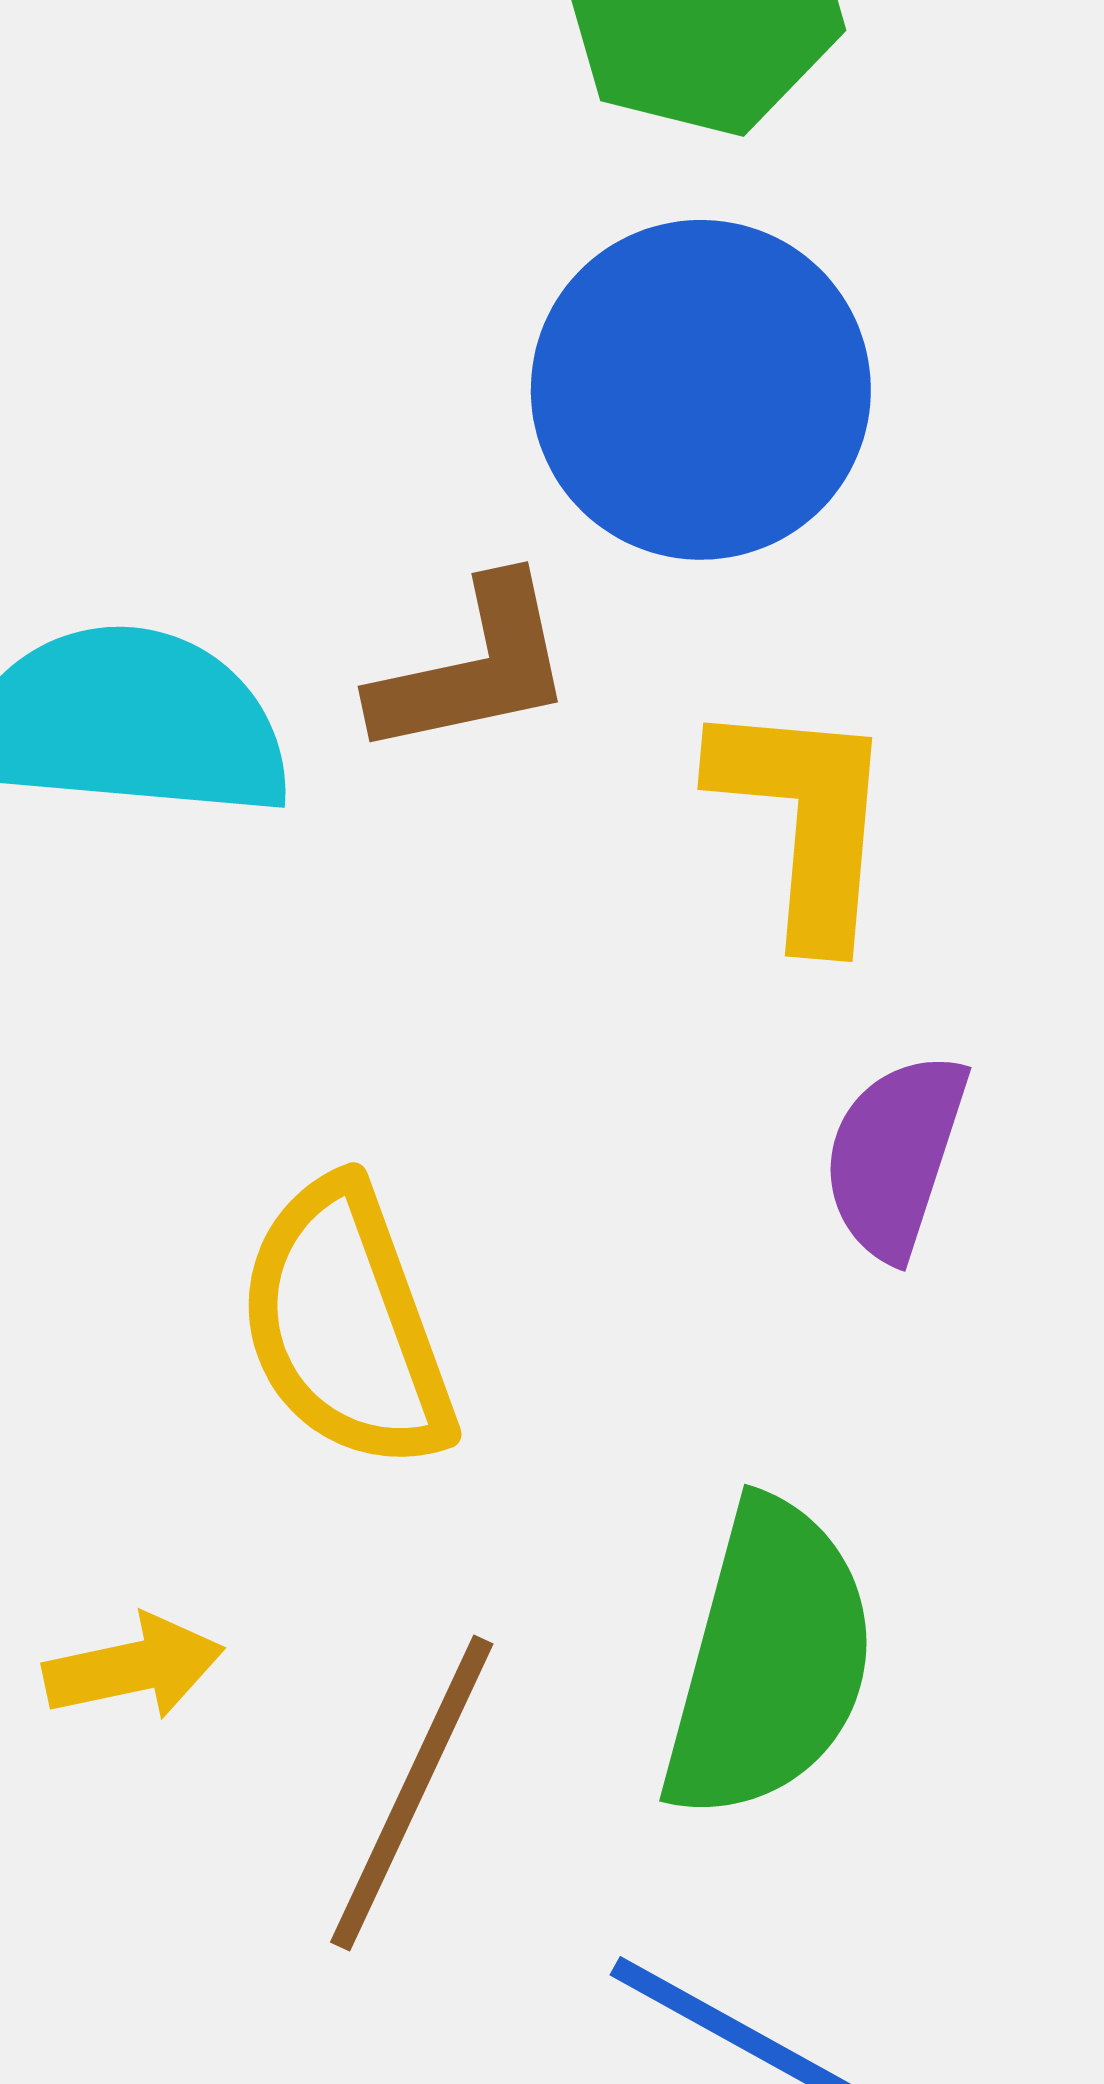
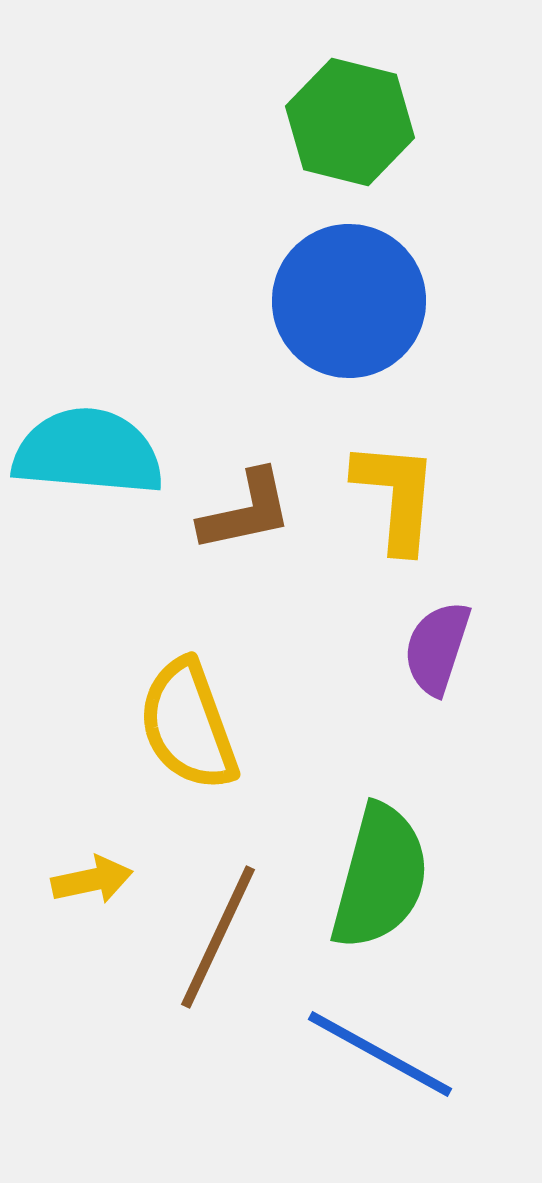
brown L-shape: (474, 668) -> (246, 511), moved

